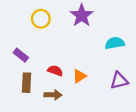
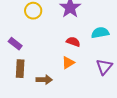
red semicircle: (55, 71) -> (73, 42), moved
purple triangle: (119, 81) -> (104, 67), turned -36

